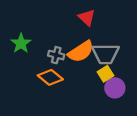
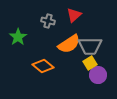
red triangle: (87, 18) -> (74, 15), turned 35
gray cross: (56, 55) -> (48, 21), moved

